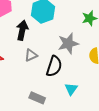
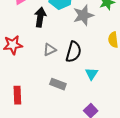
gray star: (68, 43) -> (83, 15), moved
gray triangle: (31, 55) -> (50, 50), moved

